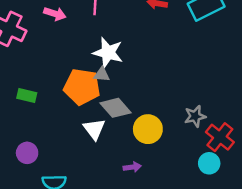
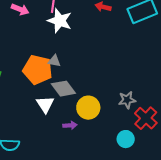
white star: (108, 53) -> (60, 21), moved
cyan circle: (209, 163) -> (126, 139), moved
purple arrow: (132, 167) -> (70, 125), moved

